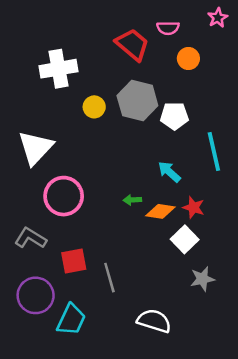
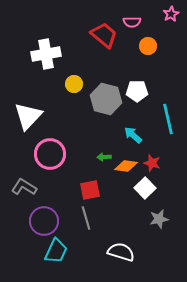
gray hexagon: (137, 101) -> (106, 99), moved
red square: (74, 261) -> (90, 190), moved
purple circle: (36, 295) -> (44, 221), moved

